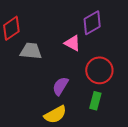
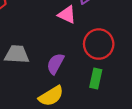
gray trapezoid: (31, 51) -> (17, 54), moved

